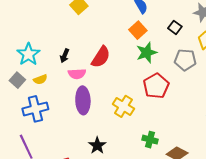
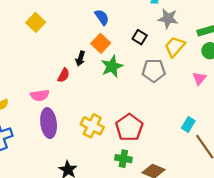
black arrow: (65, 56) -> (80, 58), moved
red semicircle: (101, 57) -> (64, 75), size x0.6
red pentagon: (156, 86) -> (129, 127), moved

